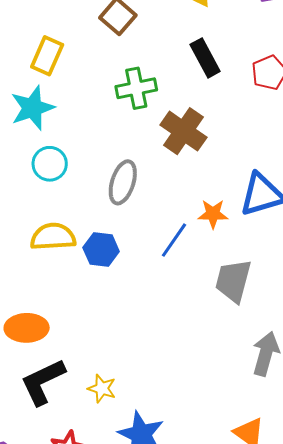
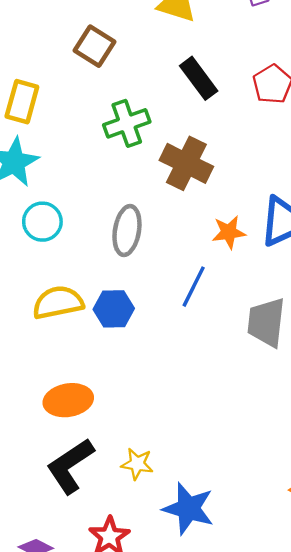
orange star: (213, 214) -> (229, 232), moved
orange ellipse: (27, 328) -> (68, 400), moved

